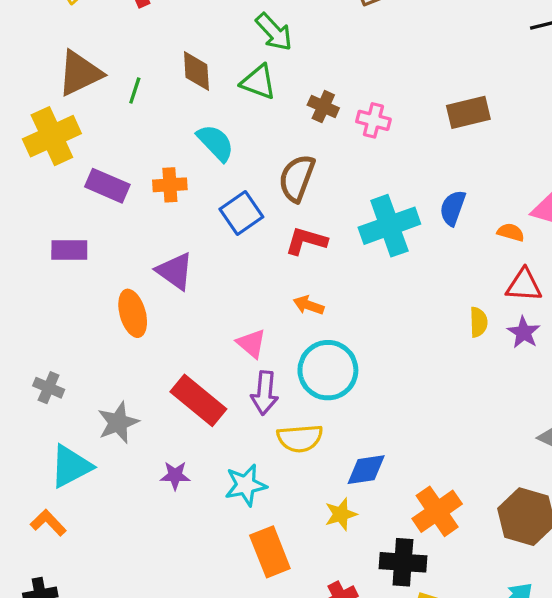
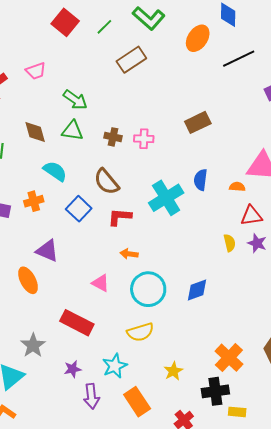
brown semicircle: (297, 178) -> (107, 182), turned -48
purple arrow: (265, 393) -> (91, 396), moved
blue diamond: (366, 470) -> (197, 290), moved

